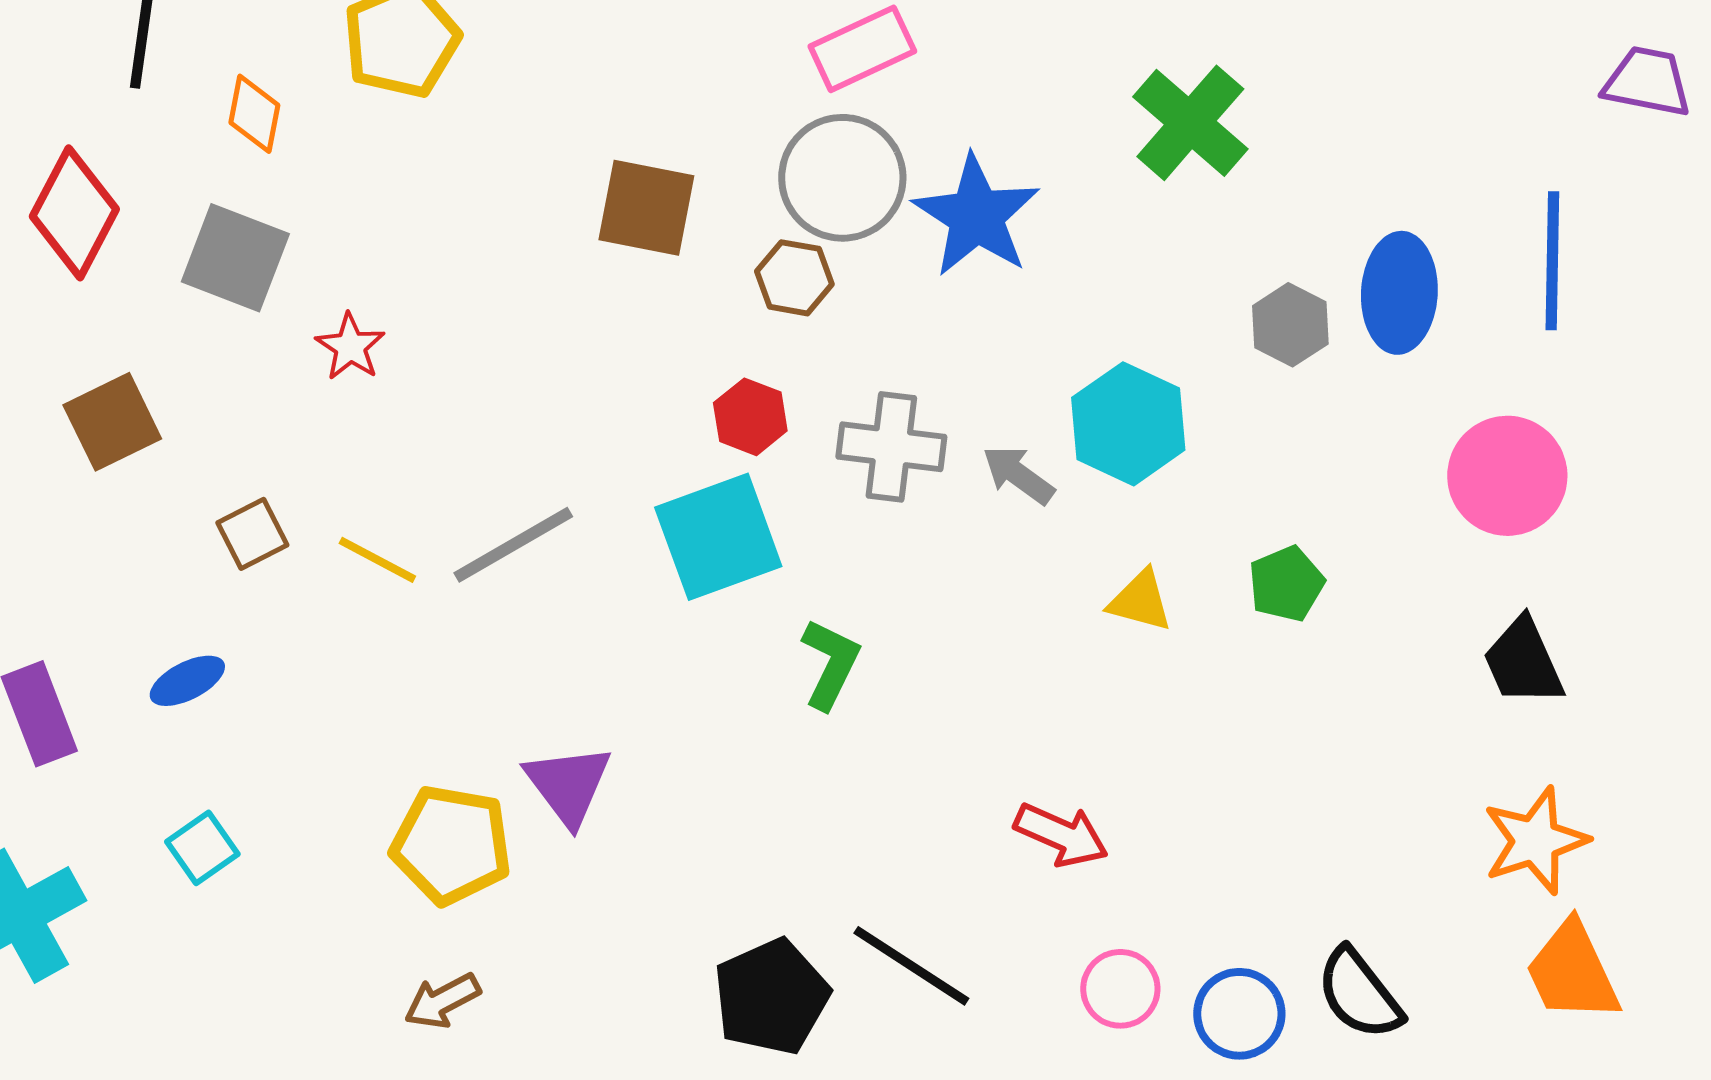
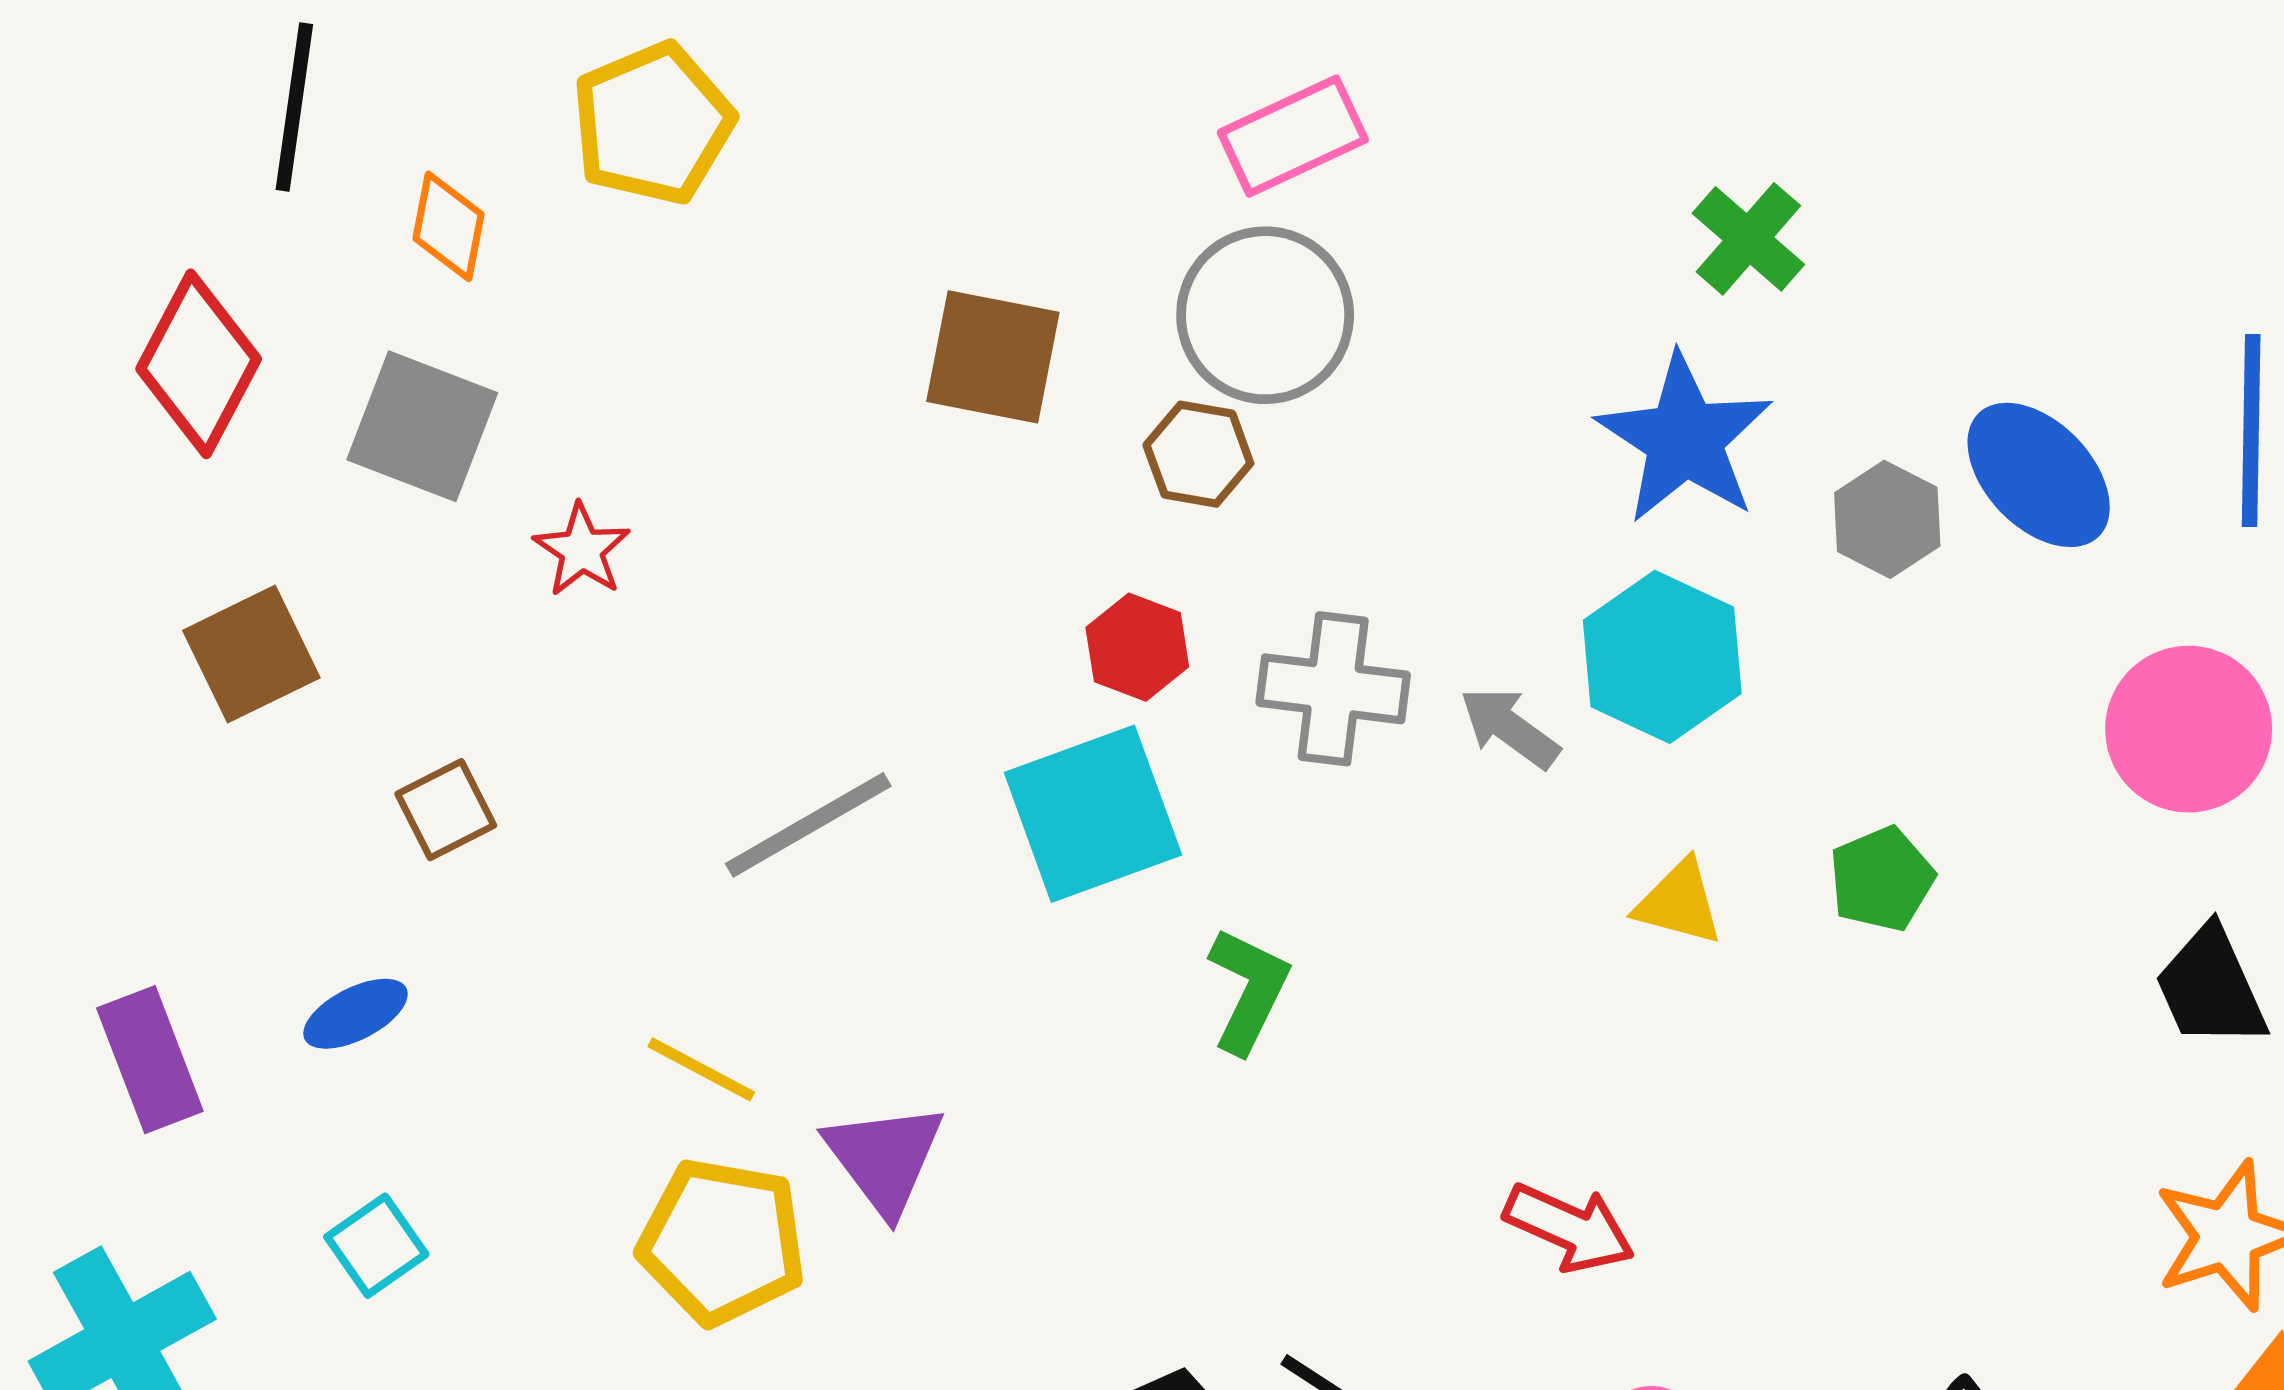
green cross: (1190, 123) -> (1748, 239), size x0.7
blue star: (976, 216) -> (1684, 439), moved
blue ellipse: (1399, 293) -> (2039, 475), turned -47
yellow line: (377, 560) -> (701, 1069), moved

